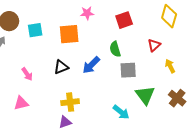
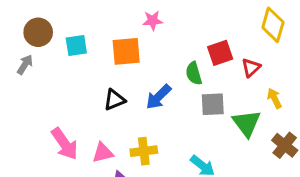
red square: (124, 20) -> (220, 53), moved
pink arrow: (27, 74) -> (65, 144), moved, size x1.6
green triangle: (145, 95) -> (247, 123), moved
yellow cross: (70, 102) -> (144, 151), moved
pink triangle: (21, 103) -> (103, 153), moved

